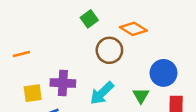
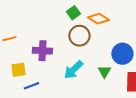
green square: (89, 19) -> (73, 13), moved
purple cross: (63, 83) -> (42, 51), moved

